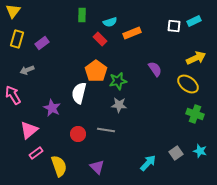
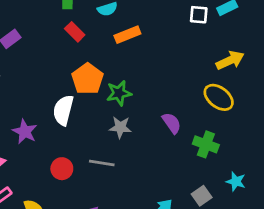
orange rectangle: (132, 33) -> (127, 35), moved
red rectangle: (100, 39) -> (75, 32), moved
purple semicircle: (155, 69) -> (172, 123), moved
green cross: (195, 114) -> (206, 144), moved
cyan star: (200, 151) -> (236, 181), moved

